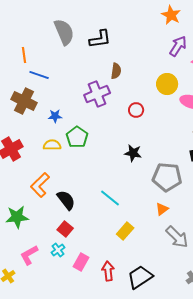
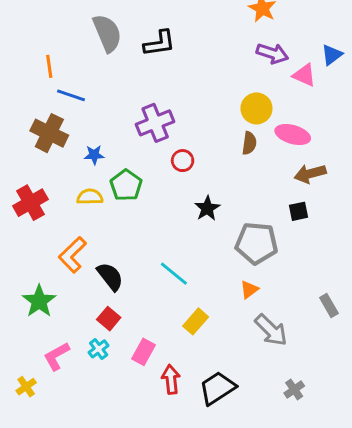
purple arrow: (178, 46) -> (272, 53), turned 75
brown semicircle: (116, 71) -> (249, 143), moved
red circle: (136, 110) -> (183, 161), moved
black star: (133, 153) -> (207, 208), turned 30
green star: (17, 217) -> (39, 301), turned -30
pink rectangle: (81, 262) -> (143, 352), moved

